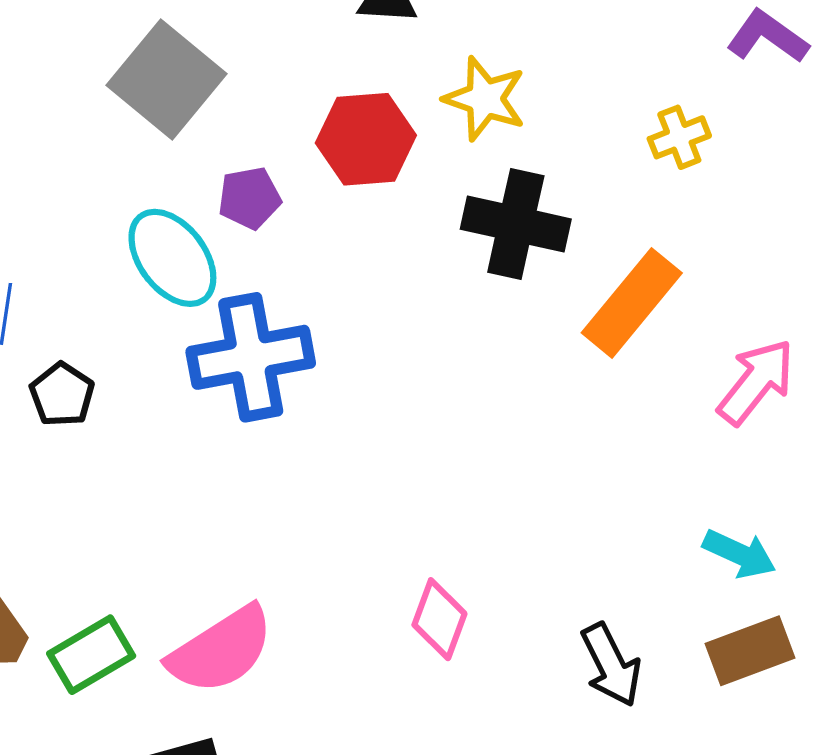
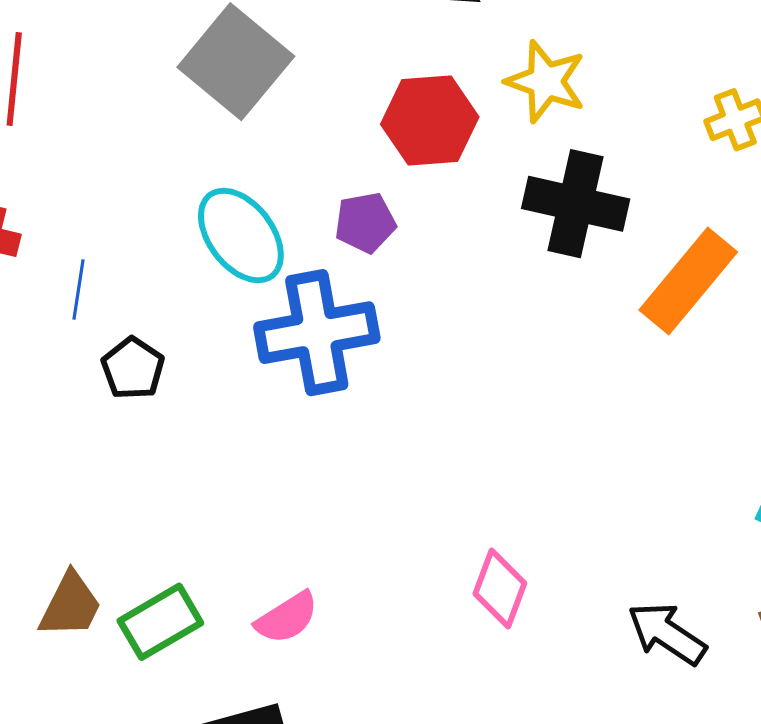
purple pentagon: (249, 198) -> (365, 223), moved
pink semicircle: (221, 650) -> (287, 618), size x0.6
black arrow: (611, 665) -> (667, 634), turned 150

